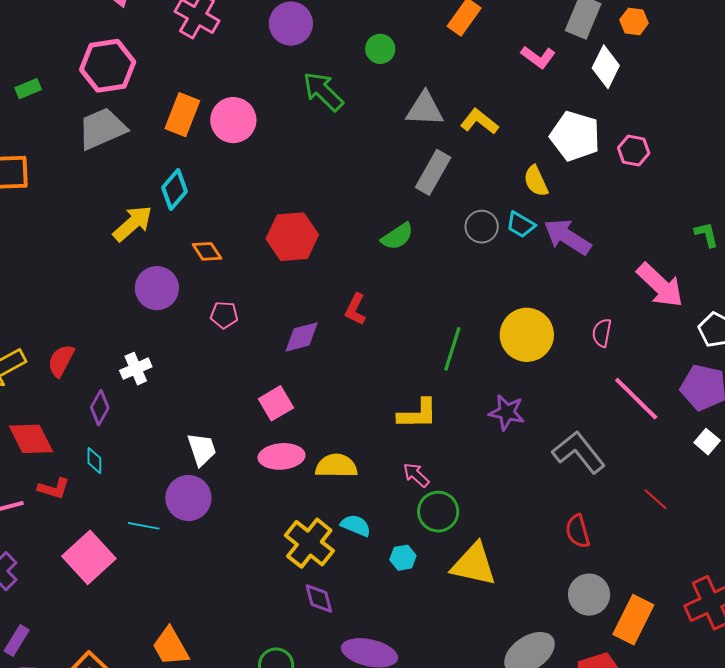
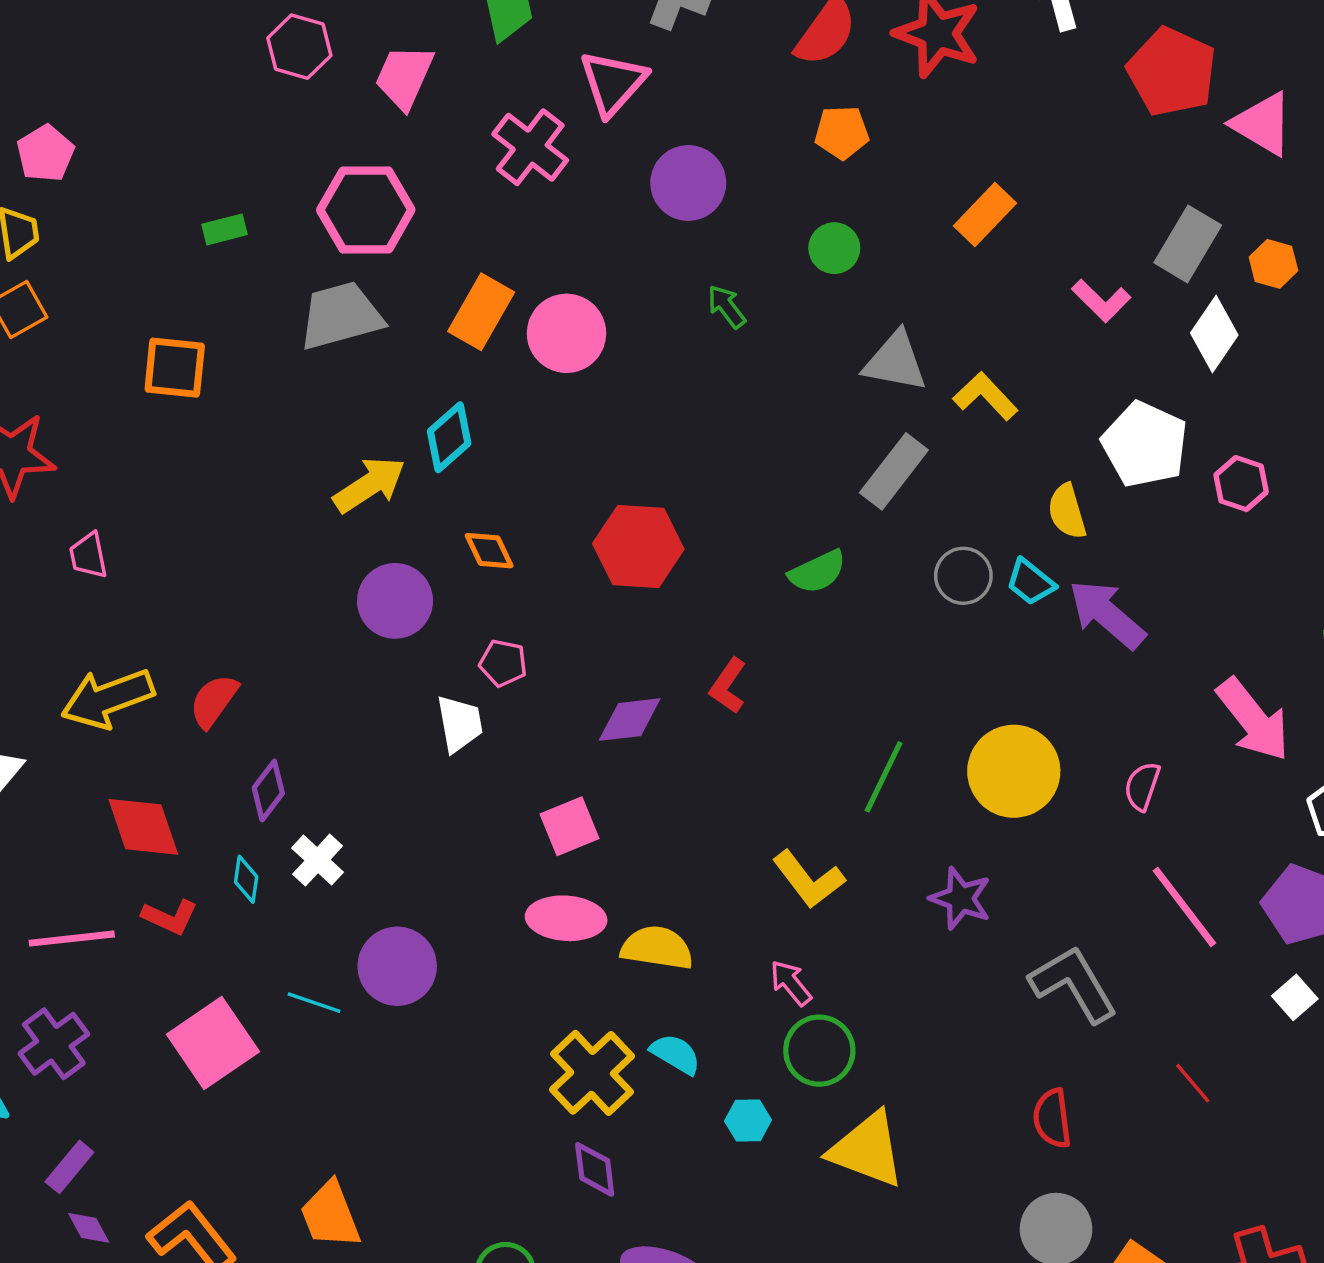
green arrow: (323, 91) -> (726, 307), size x0.6
white cross: (136, 369) -> (318, 860), moved, turned -32
yellow L-shape: (418, 414) -> (808, 879), turned 45
white trapezoid: (202, 449) -> (460, 724), moved

